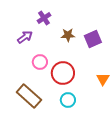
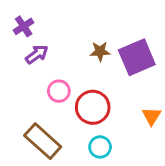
purple cross: (44, 18) -> (24, 26), moved
purple square: (93, 39) -> (137, 57), size x1.4

